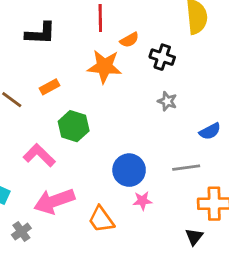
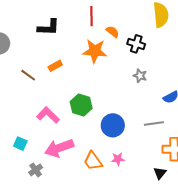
orange semicircle: (129, 40) -> (113, 32), turned -112
green hexagon: (74, 126) -> (81, 105), moved
pink star: (142, 201) -> (118, 159), moved

